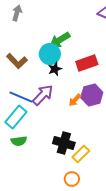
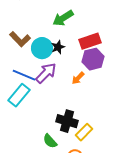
cyan circle: (50, 54) -> (42, 48), moved
purple hexagon: (92, 95) -> (93, 59), moved
green semicircle: (19, 141) -> (50, 141), moved, turned 56

